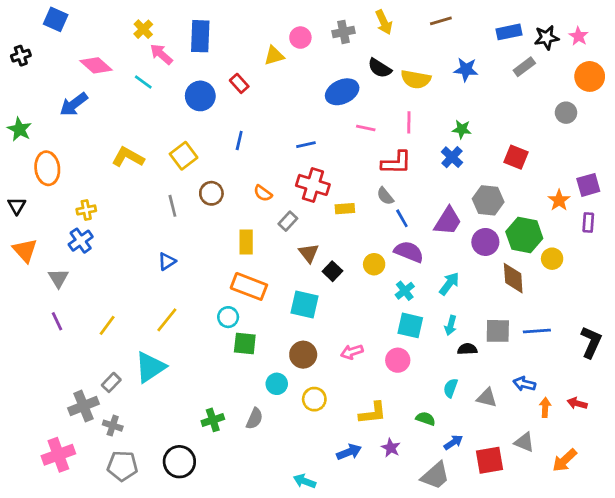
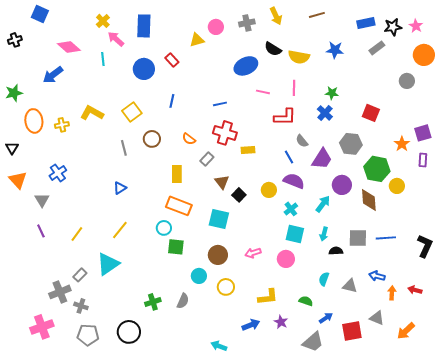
cyan line: (143, 82) -> (103, 59), turned 48
green star: (19, 129) -> (14, 93), turned 30
gray semicircle: (385, 196) -> (302, 141), moved
yellow cross: (86, 210) -> (62, 125), moved
purple circle: (485, 242) -> (342, 185), moved

